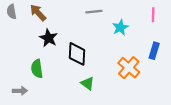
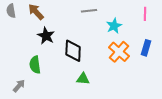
orange cross: (129, 68) -> (119, 52), moved
green triangle: (88, 83) -> (83, 79), turned -32
gray arrow: (20, 91) -> (19, 86), turned -48

